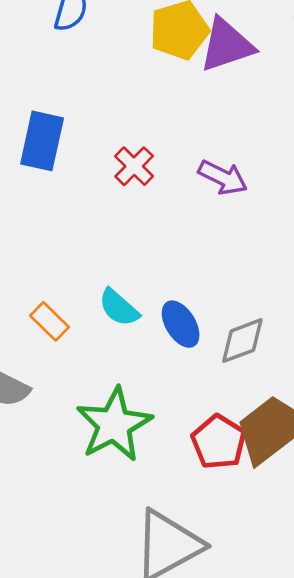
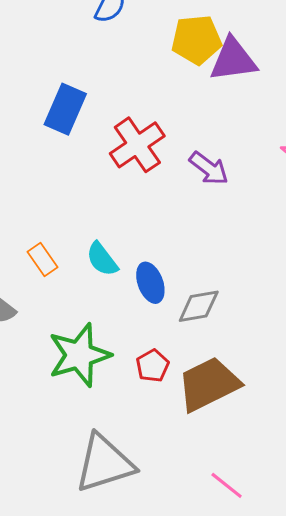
red cross: (134, 166) -> (137, 145), size x1.6
red pentagon: (219, 442) -> (153, 366), moved, size x0.7

